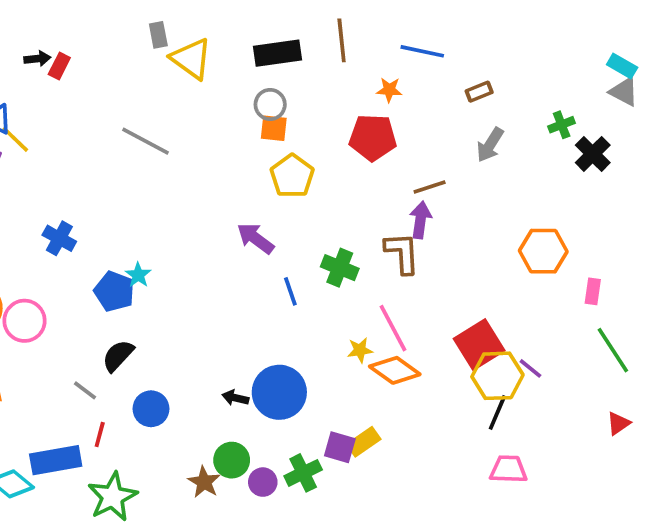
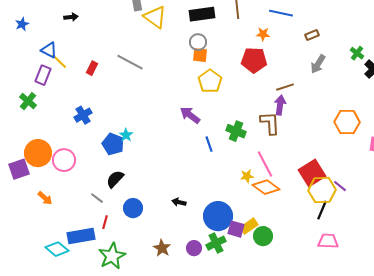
red rectangle: (59, 66) -> (92, 68), moved
green cross: (562, 125) -> (357, 53), turned -32
blue cross: (59, 238) -> (83, 115), turned 30
blue circle: (279, 392) -> (218, 216), moved
green circle: (232, 460) -> (263, 236), moved

